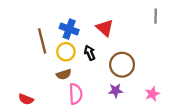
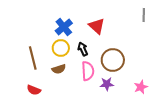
blue cross: (69, 29) -> (64, 27), turned 30
brown line: (42, 41) -> (33, 58), moved
pink semicircle: (76, 94) -> (88, 71), moved
red semicircle: (26, 99) -> (34, 90), moved

